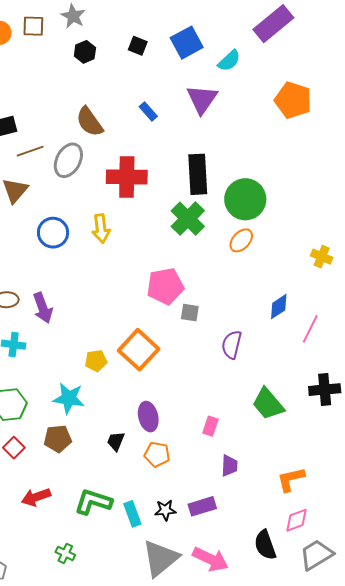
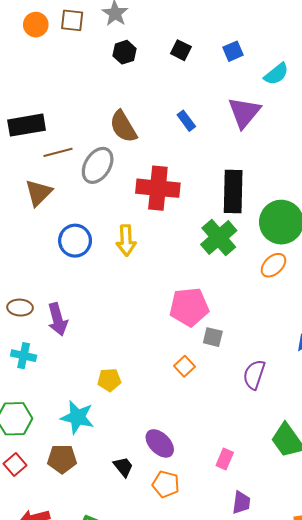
blue square: (187, 43) -> (233, 51), size x0.6
orange square: (139, 350) -> (185, 366), moved, size x0.5
purple ellipse: (148, 417) -> (160, 443), turned -36
black trapezoid: (116, 441) -> (123, 467), turned 115

